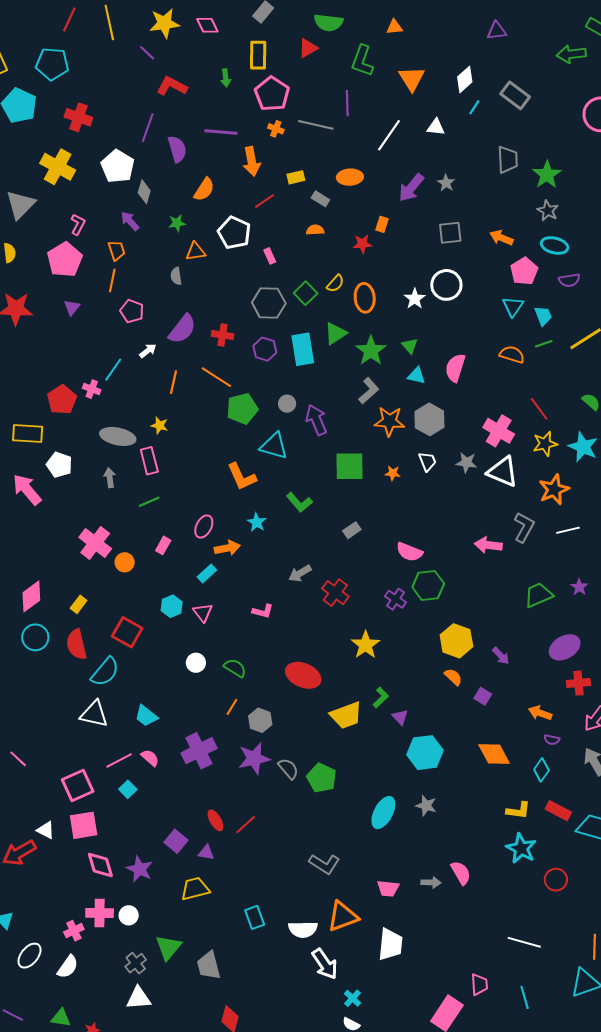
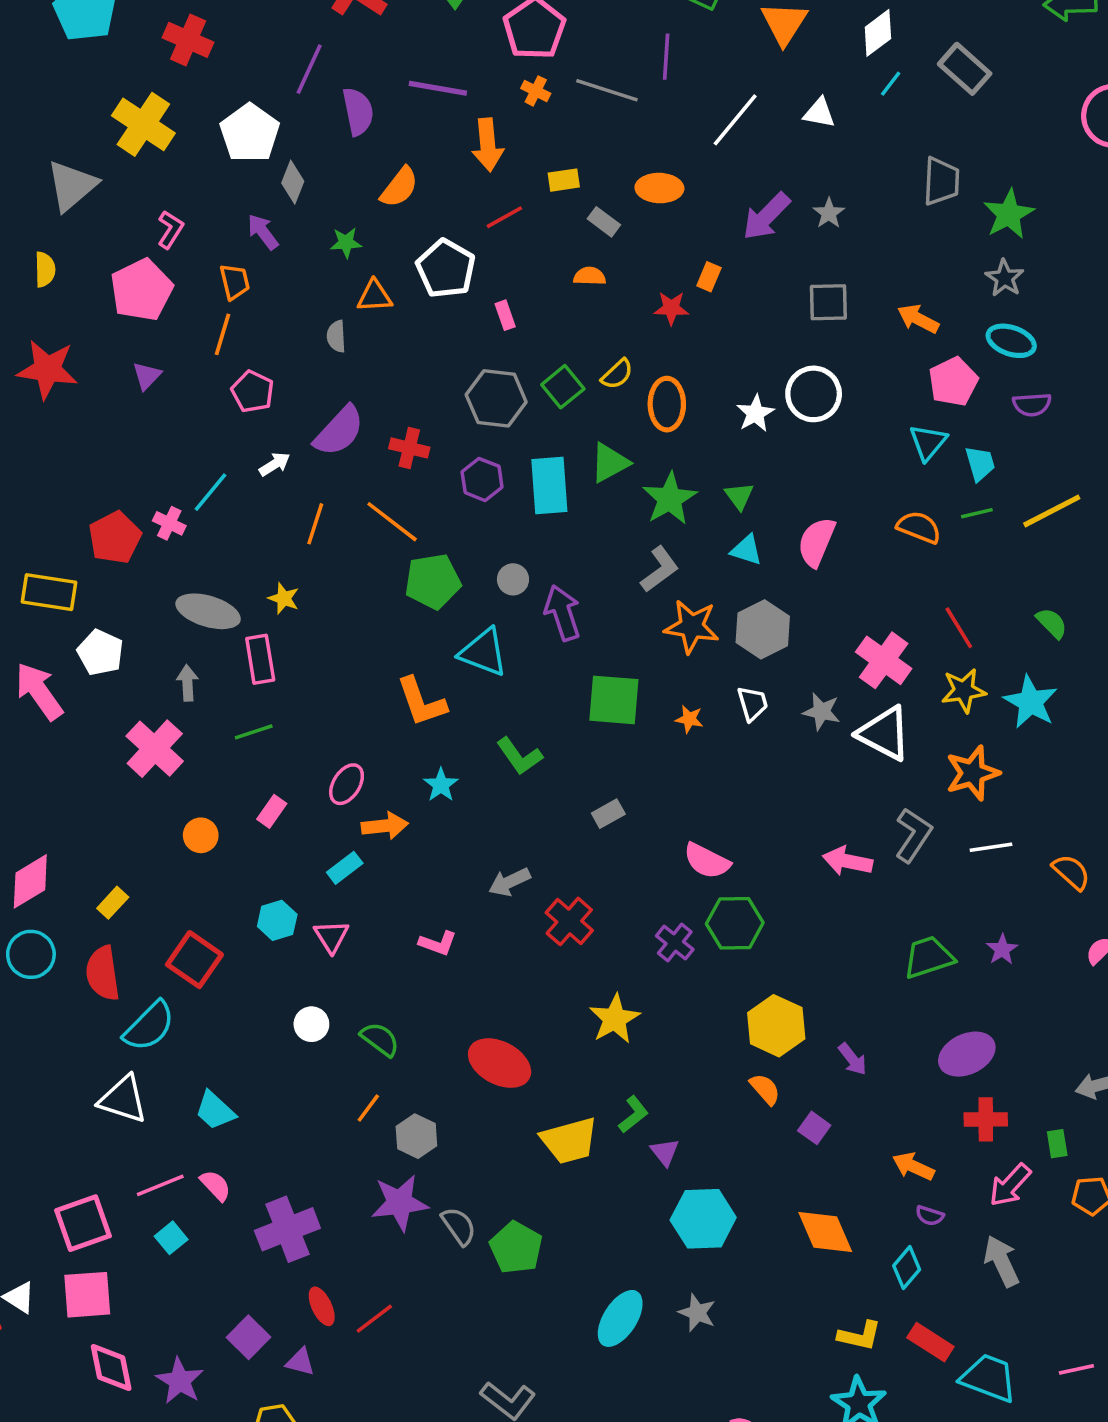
pink cross: (95, 543) -> (155, 749), moved
purple cross: (199, 751) -> (287, 1229), moved

